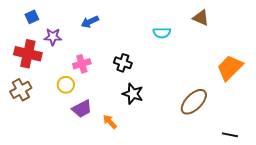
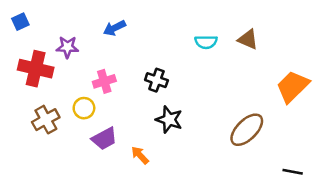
blue square: (32, 17) -> (20, 22), moved
brown triangle: (201, 18) -> (248, 39), moved
brown cross: (21, 90) -> (46, 120), moved

